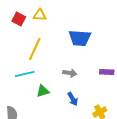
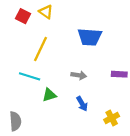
yellow triangle: (40, 15) -> (46, 12), turned 32
cyan line: (25, 74) -> (30, 76), turned 30

